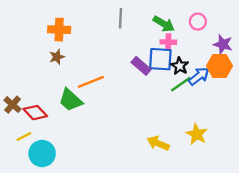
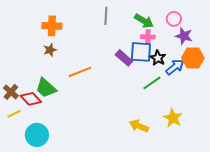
purple star: (223, 44) -> (184, 36), moved
green line: (181, 84) -> (152, 83), moved
green trapezoid: (71, 100) -> (46, 88), moved
yellow line: (24, 136) -> (14, 114), moved

